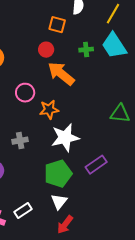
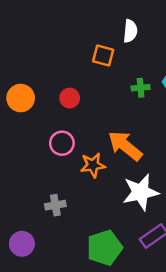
red circle: (46, 50) -> (70, 98), moved
orange arrow: (61, 74) -> (125, 146), moved
white star: (65, 138) -> (141, 192), moved

